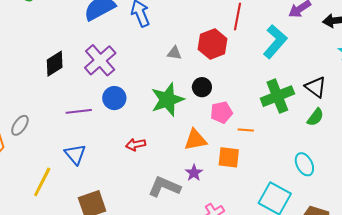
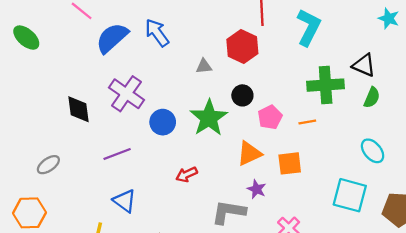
black diamond: (55, 64) -> (79, 109), turned -52
green cross: (277, 96) -> (326, 85), turned 32
blue circle: (114, 98) -> (163, 122), moved
gray ellipse: (20, 125) -> (48, 165), moved, turned 35
orange line: (246, 130) -> (307, 122), moved

